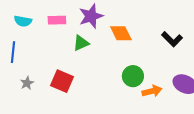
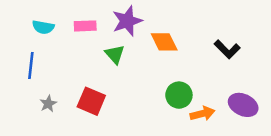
green triangle: (81, 43) -> (115, 54), turned -48

